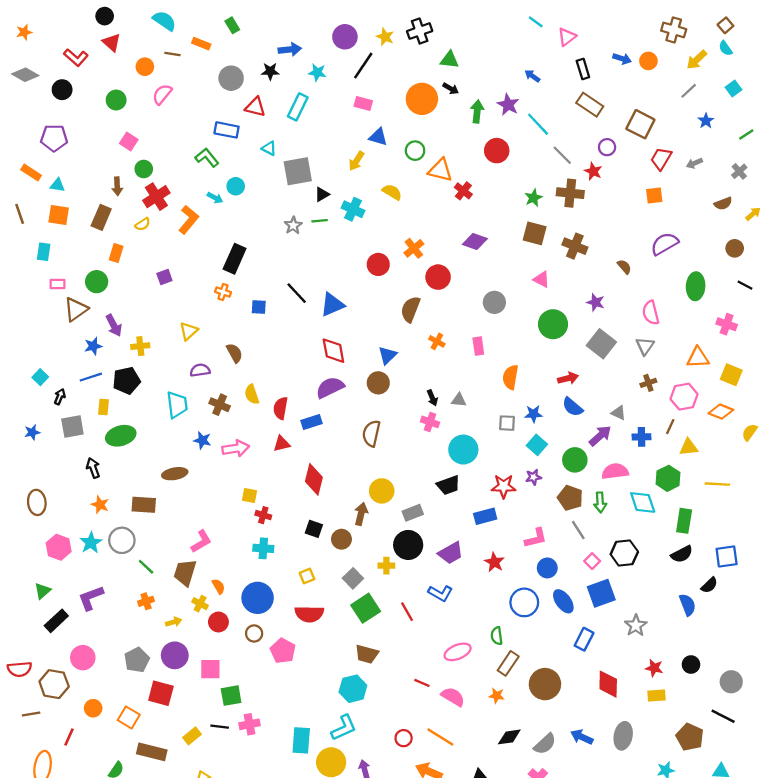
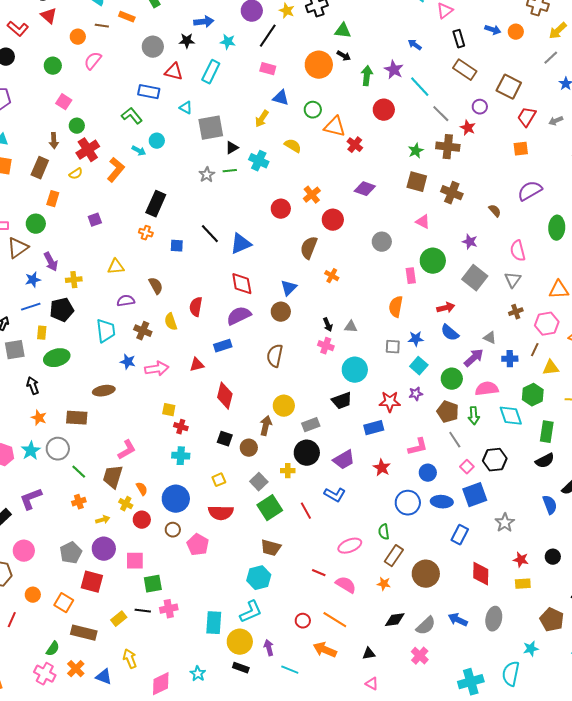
yellow triangle: (189, 331) -> (116, 267), turned 36
pink rectangle: (478, 346) -> (411, 276), moved
red semicircle: (281, 408) -> (196, 307), moved
blue ellipse: (563, 601) -> (442, 502), turned -50

